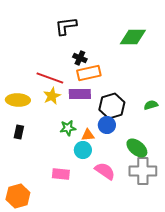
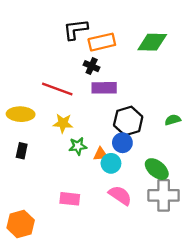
orange rectangle: (89, 73) -> (102, 42), moved
purple rectangle: (80, 94) -> (104, 88), moved
yellow star: (52, 96) -> (63, 123), moved, turned 30
cyan circle: (83, 150) -> (111, 163), moved

